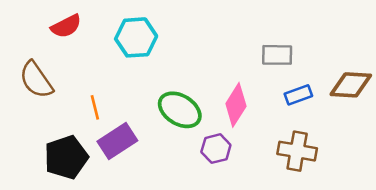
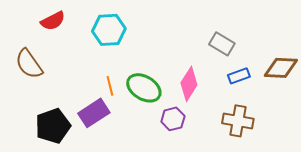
gray rectangle: (277, 55) -> (222, 44), turned 30
orange line: (95, 107) -> (110, 86), moved

